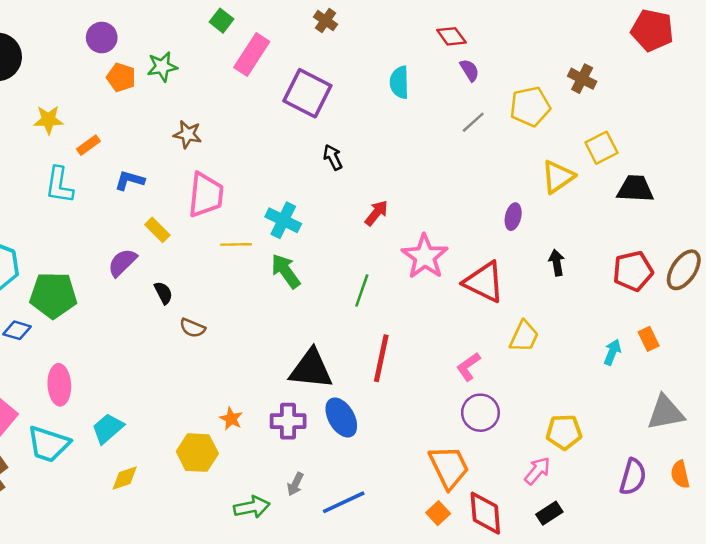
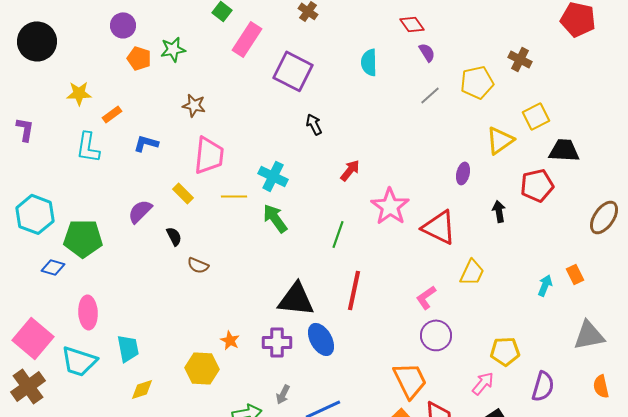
yellow rectangle: (157, 230) -> (183, 193), moved
red pentagon: (633, 271) -> (537, 185), moved
cyan trapezoid: (108, 428) -> (128, 348), turned 120
purple semicircle: (633, 477) -> (543, 386), moved

